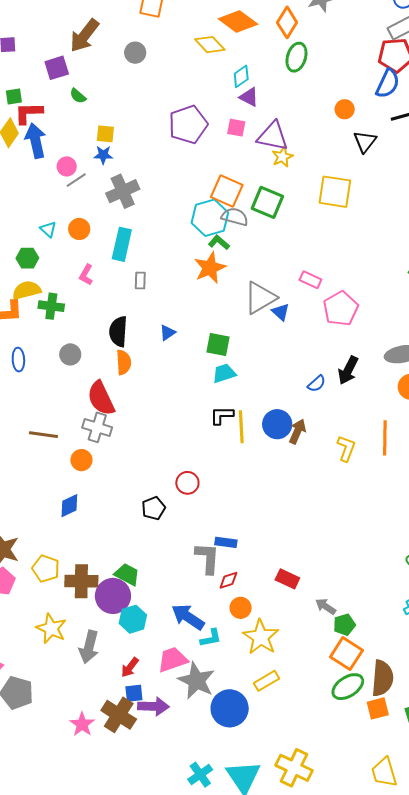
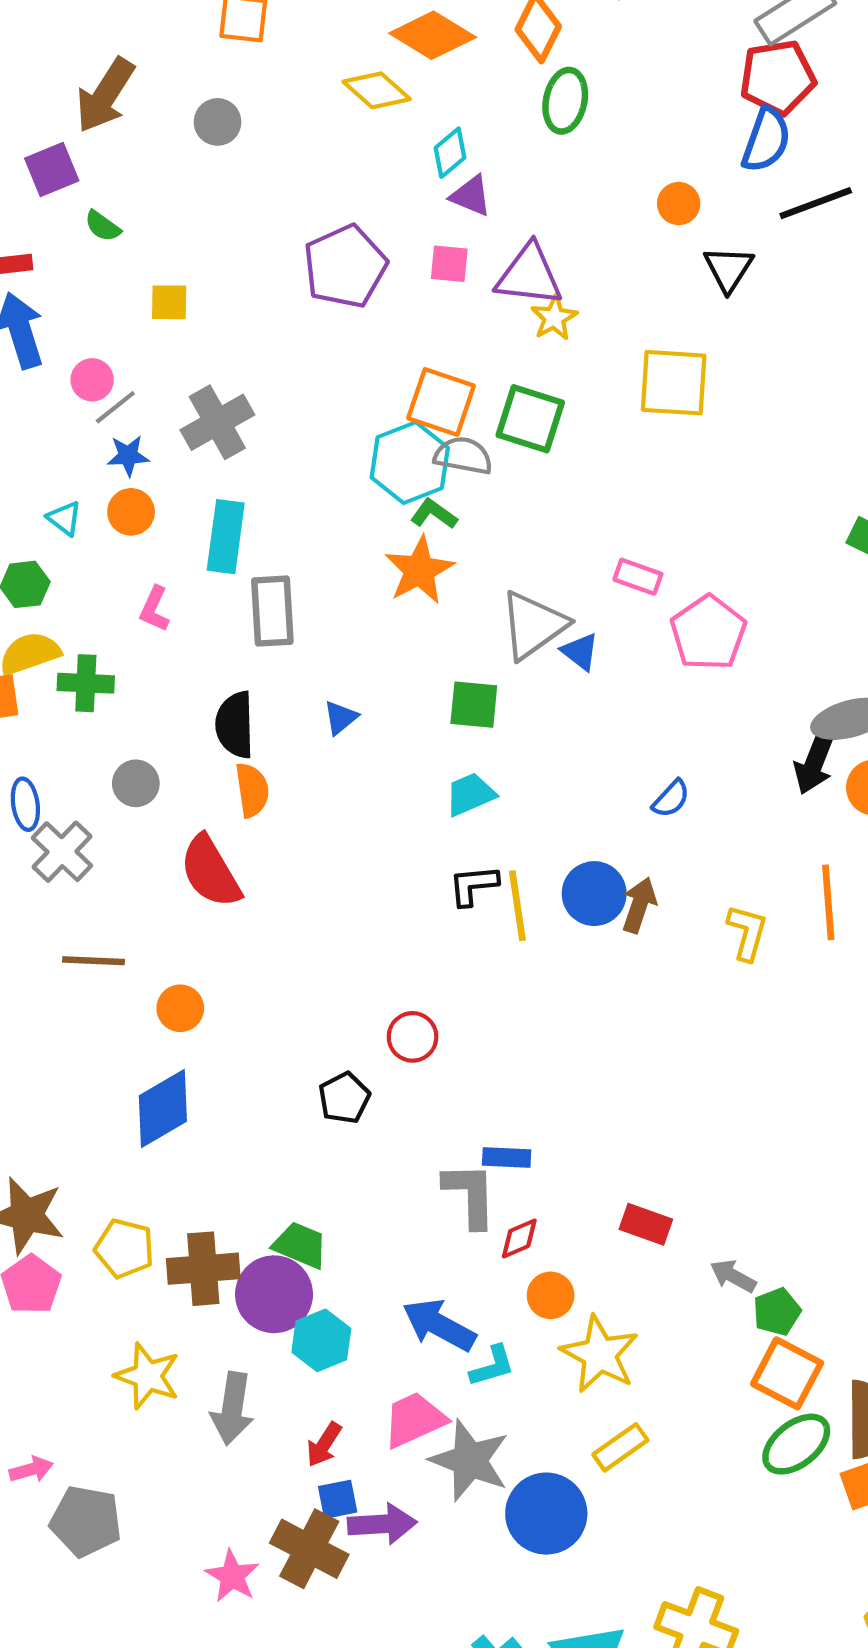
blue star: (103, 155) -> (128, 456), moved
gray rectangle: (140, 281) -> (272, 611), size x1.8
green square: (218, 345) -> (474, 705), moved
black arrow: (348, 370) -> (814, 763), moved
gray cross: (97, 427) -> (62, 852), moved, turned 32
blue diamond: (69, 506) -> (163, 1108), size x1.5

